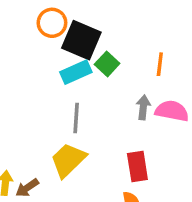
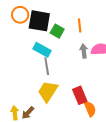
orange line: (160, 64) -> (80, 25), moved
cyan rectangle: (76, 72) -> (42, 50), moved, turned 66
red rectangle: (137, 166) -> (80, 95), moved

